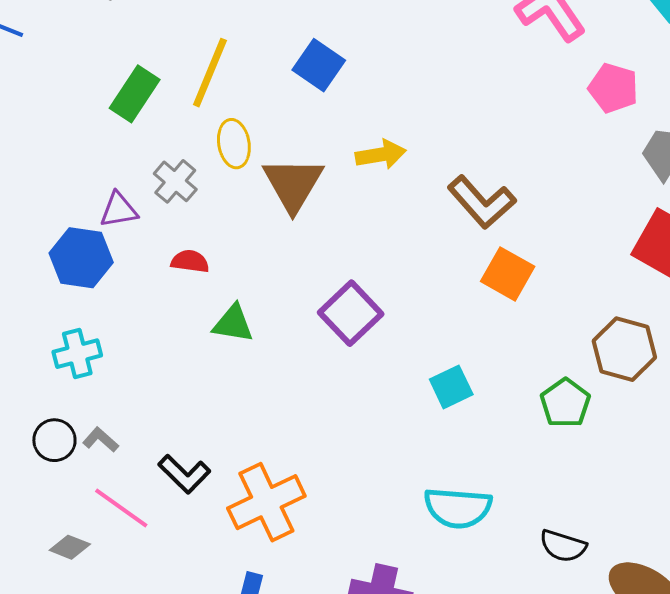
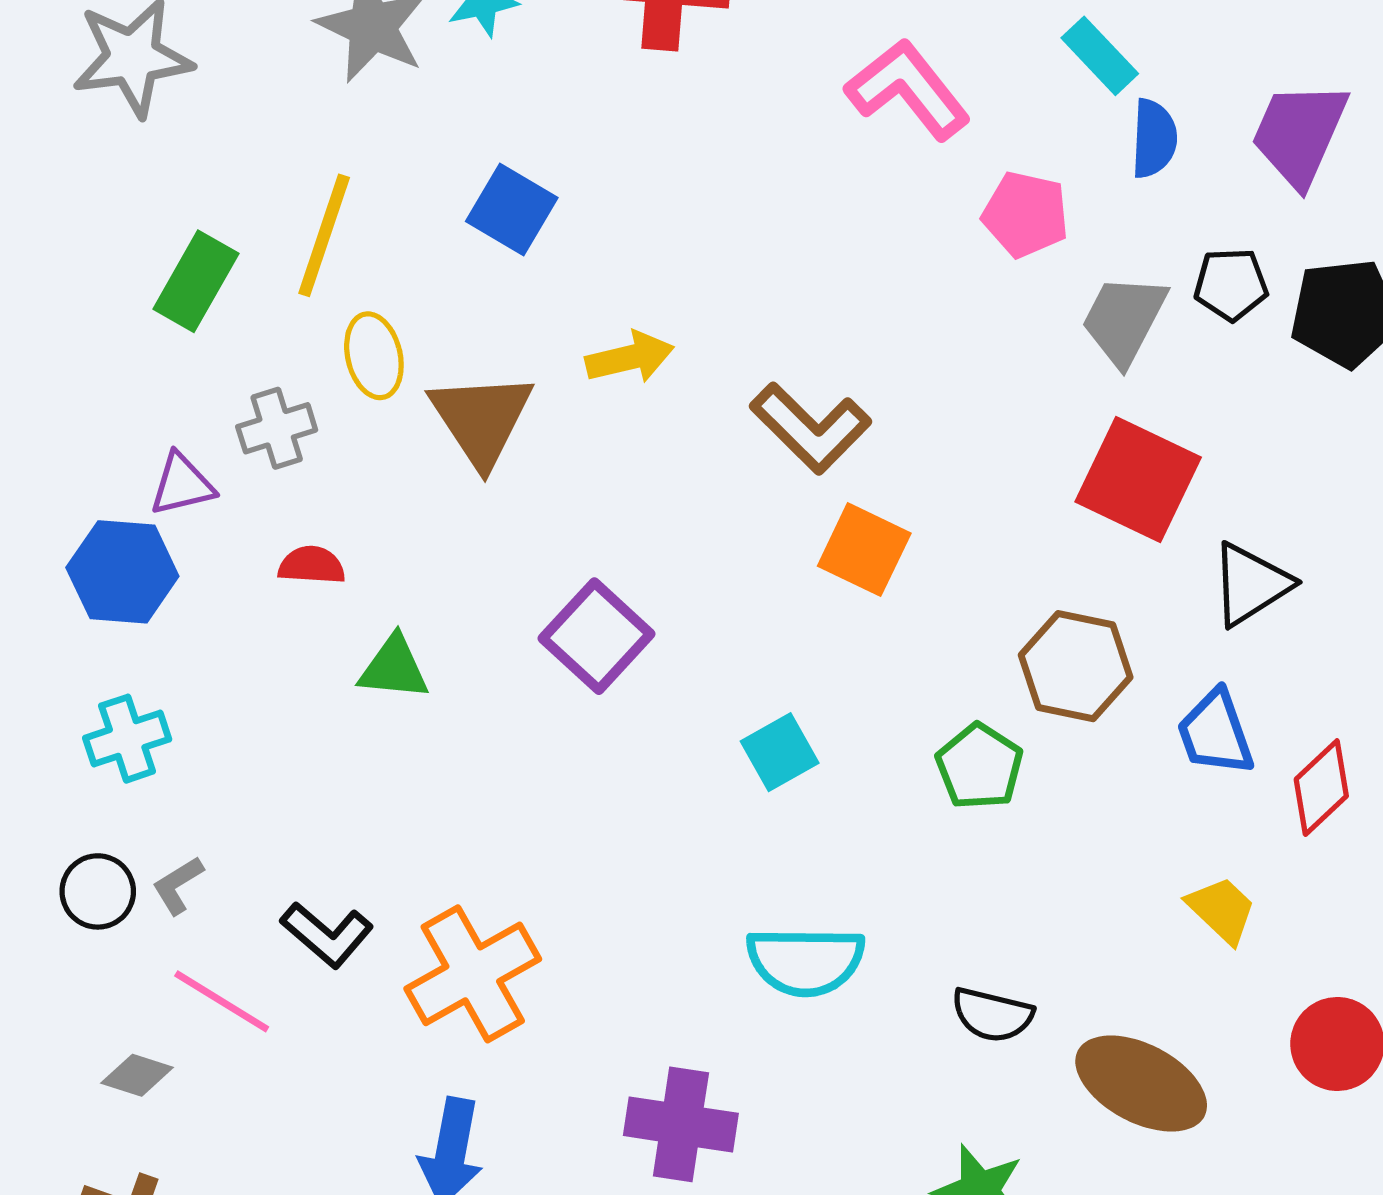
gray cross: (175, 181) -> (277, 428), turned 36
gray L-shape: (101, 440) -> (178, 885), turned -69

